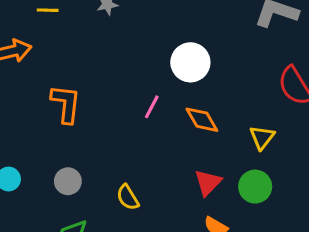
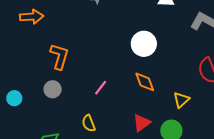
pink line: (152, 107) -> (101, 88), moved
gray circle: (68, 181) -> (53, 89), moved

